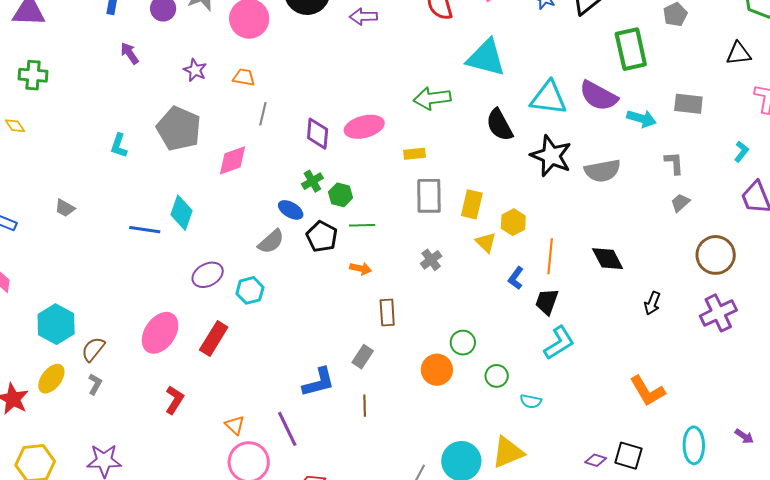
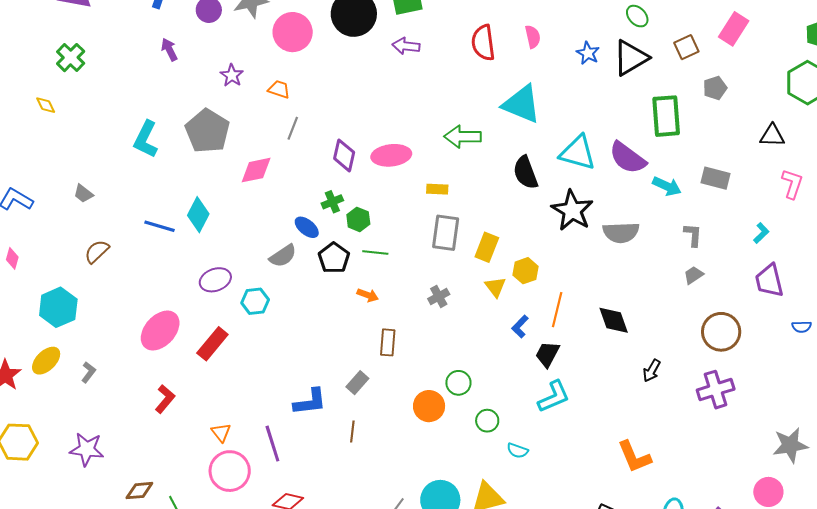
green cross: (33, 75) -> (71, 58), turned 32
cyan L-shape: (119, 145) -> (146, 139), size x1.5
brown semicircle: (93, 349) -> (97, 252), moved

